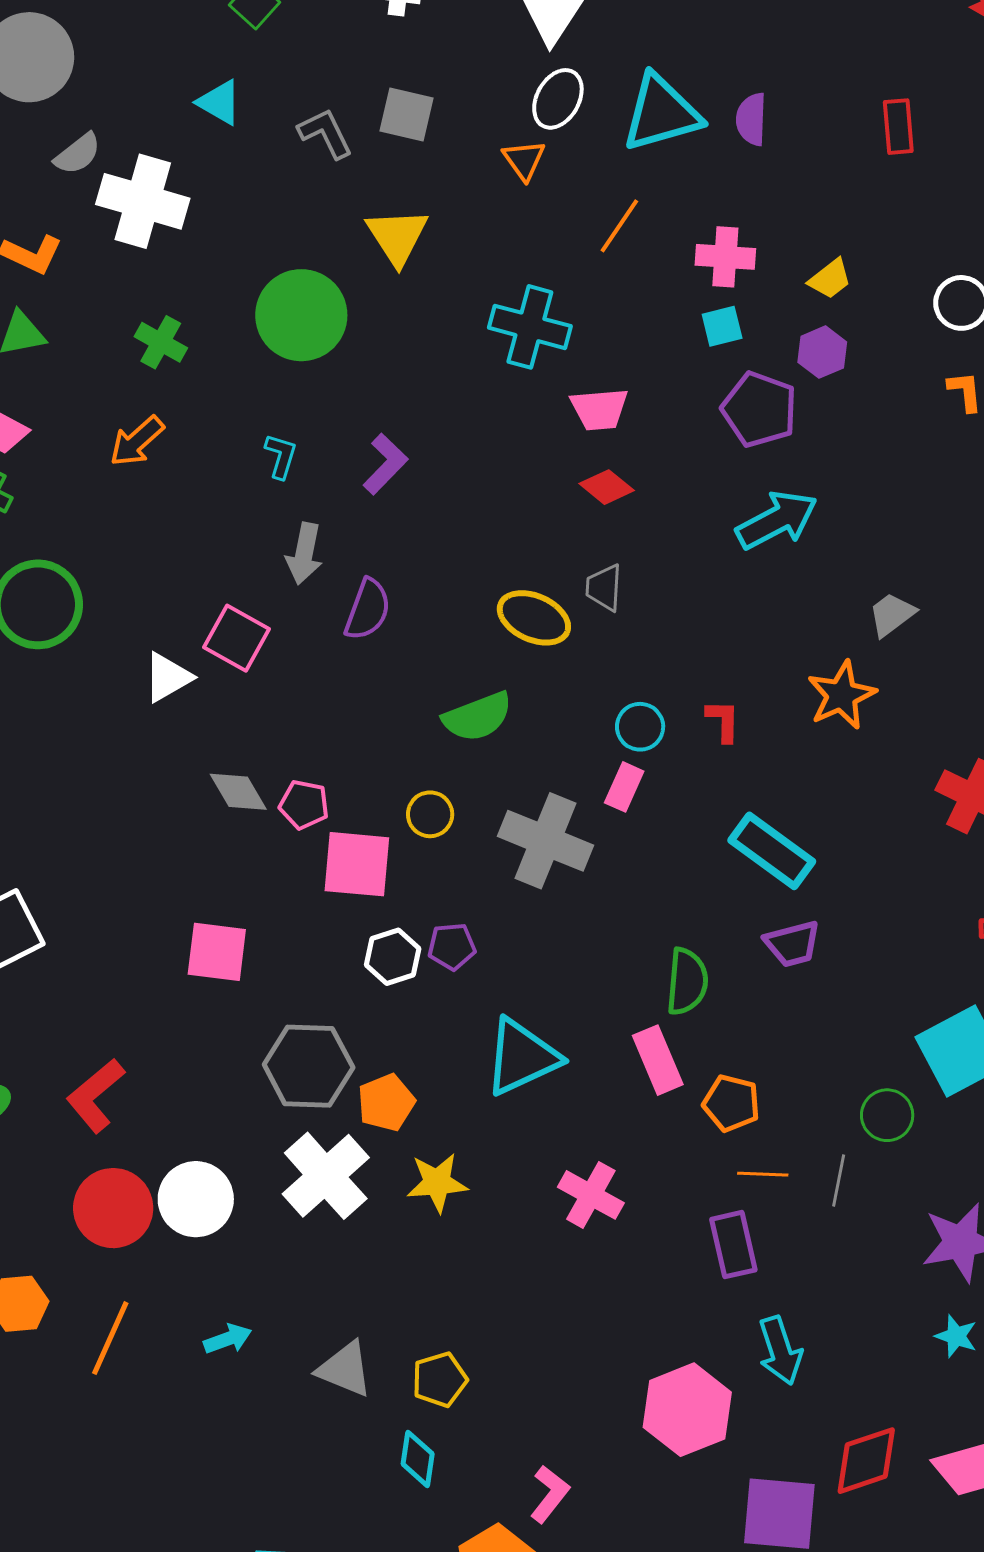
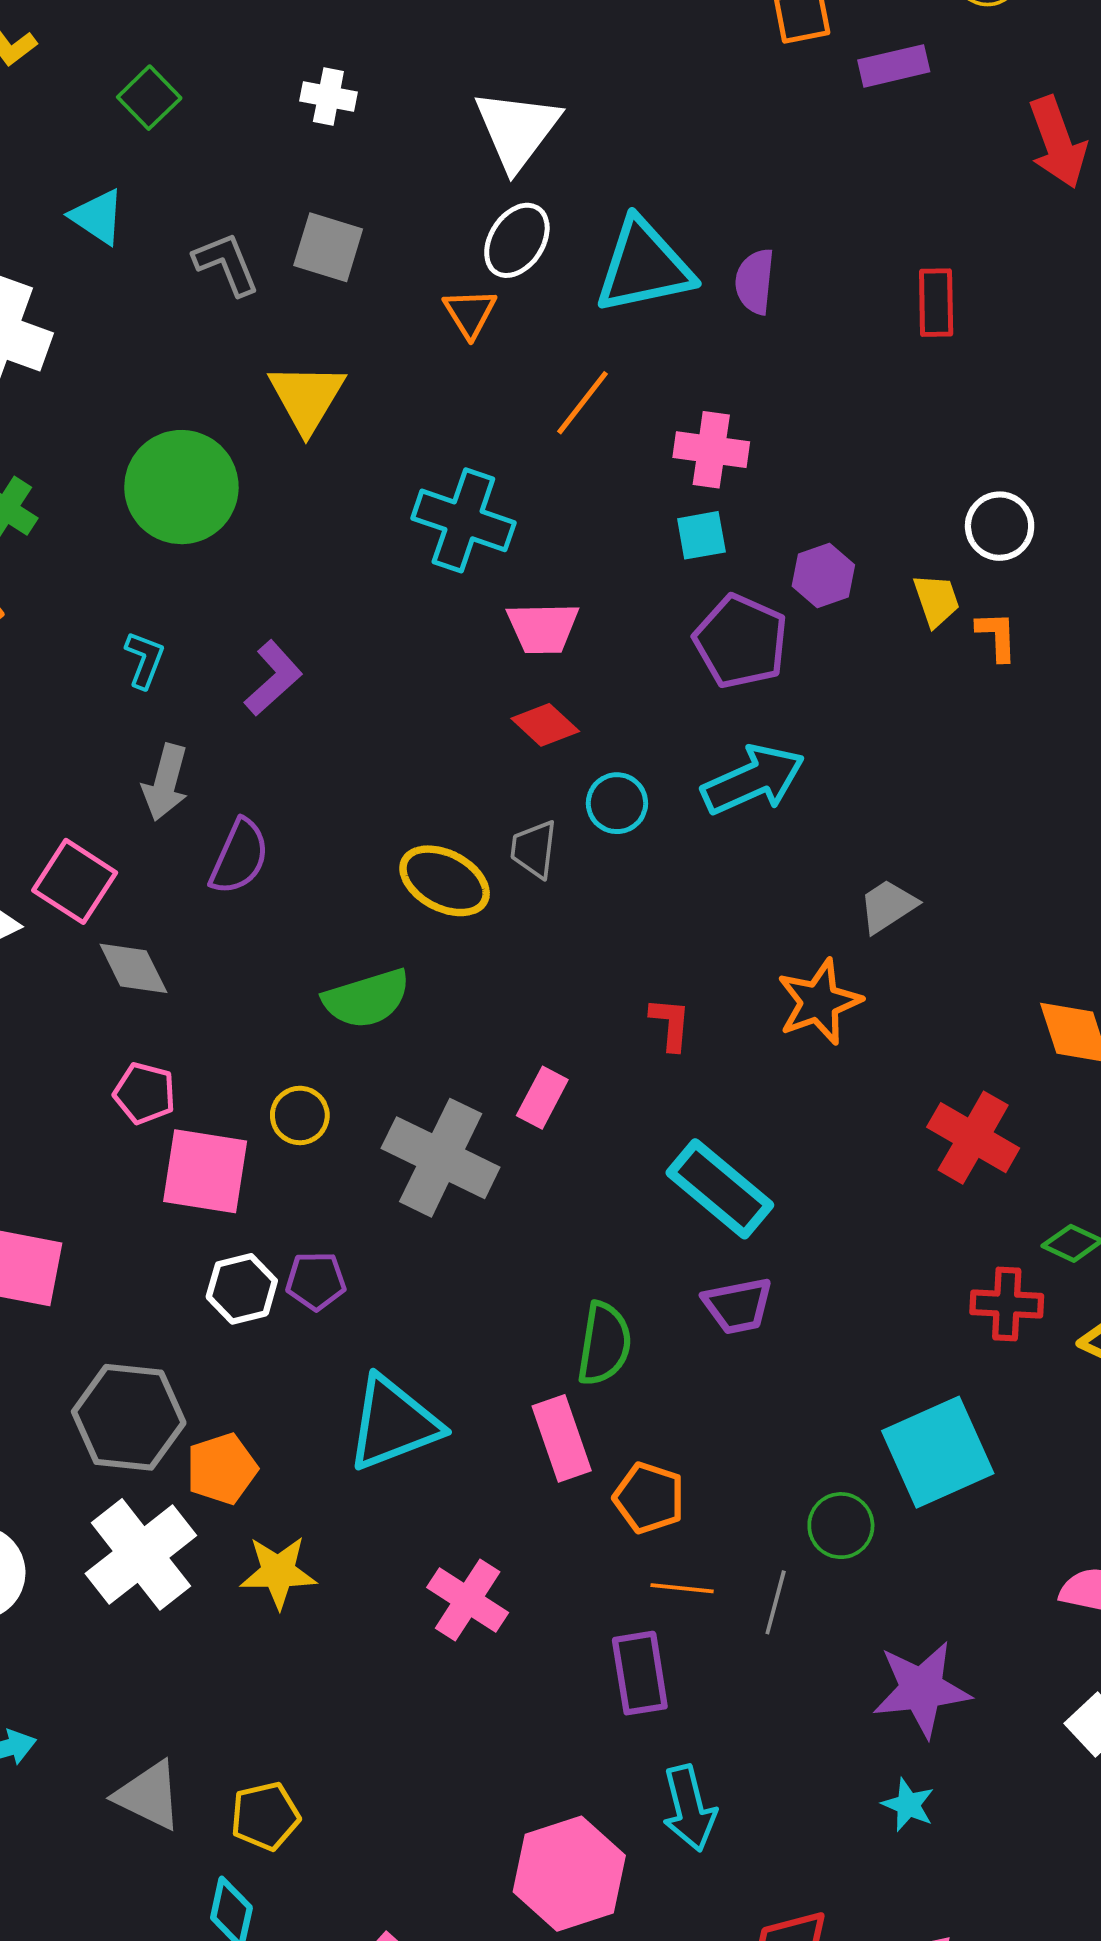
yellow trapezoid: (830, 279) -> (936, 600), moved, turned -75
cyan circle: (640, 727) -> (617, 803), moved
gray diamond: (238, 792) -> (133, 968), moved

